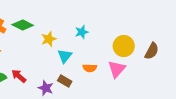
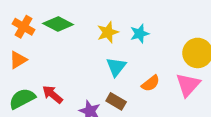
yellow star: (49, 39) -> (108, 32), moved
orange semicircle: (90, 68) -> (151, 83), turned -40

